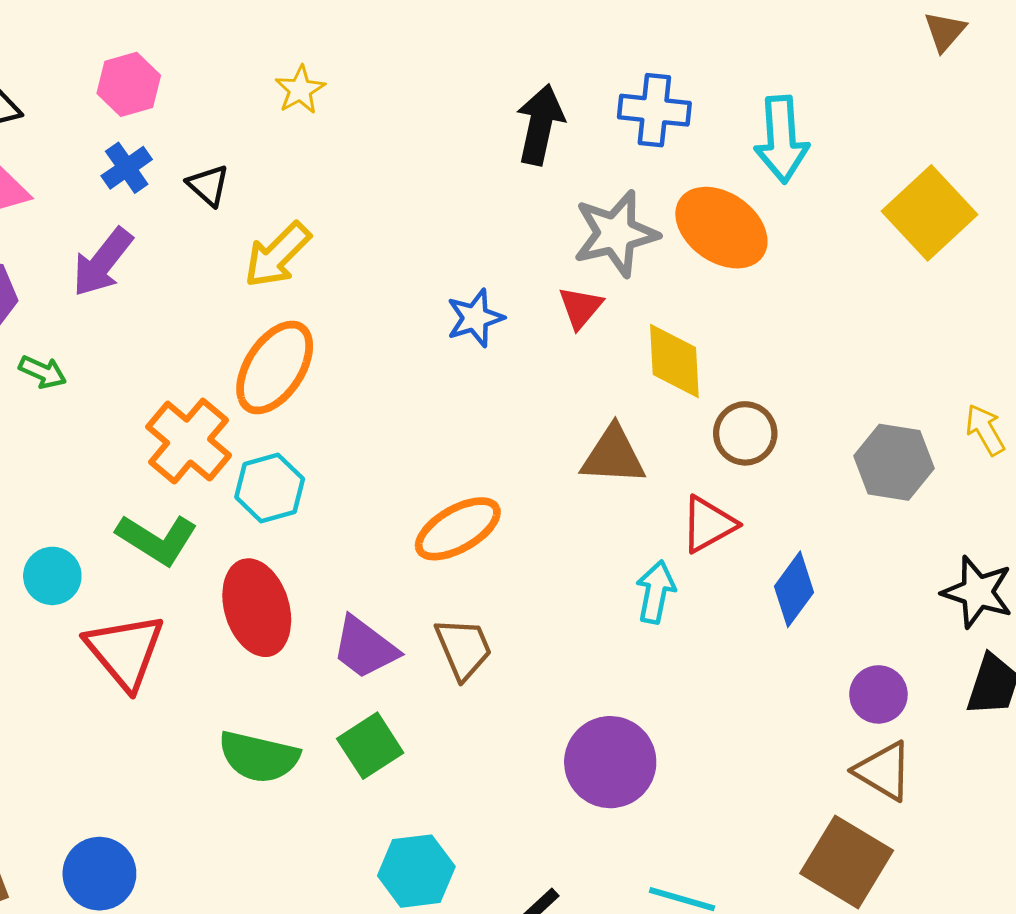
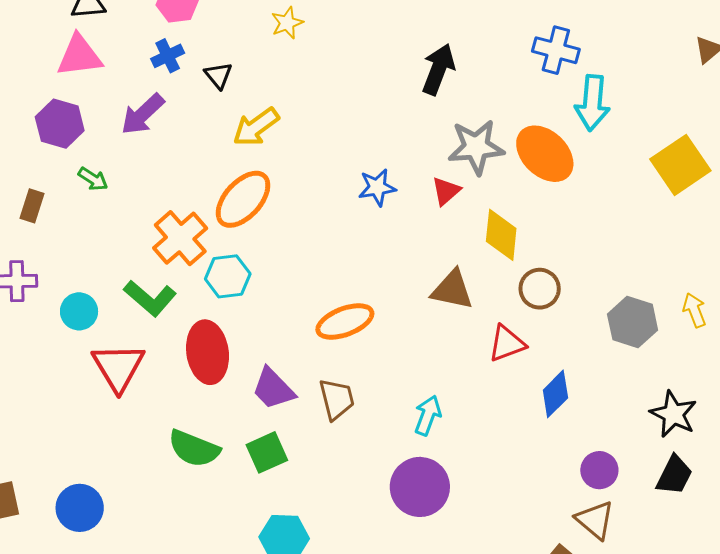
blue cross: (654, 110) -> (556, 50), moved
cyan arrow: (656, 592) -> (428, 415), moved

